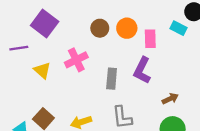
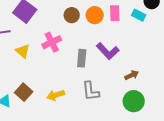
pink rectangle: (150, 39) -> (115, 13), moved
purple L-shape: (142, 70) -> (108, 51), turned -70

